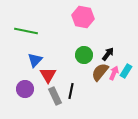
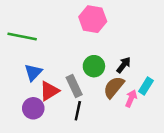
pink arrow: (114, 73) -> (131, 98), moved
red triangle: (48, 75) -> (49, 91), turned 30
purple circle: (25, 89) -> (33, 108), moved
gray rectangle: (55, 96) -> (74, 86), moved

